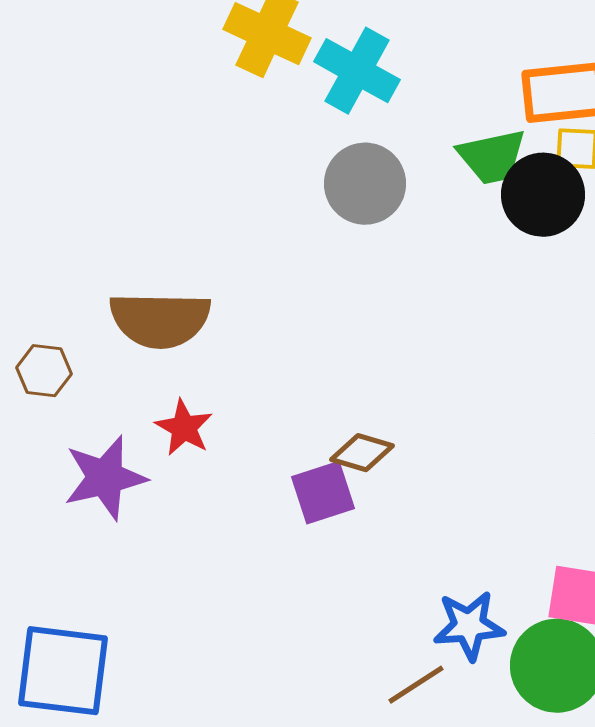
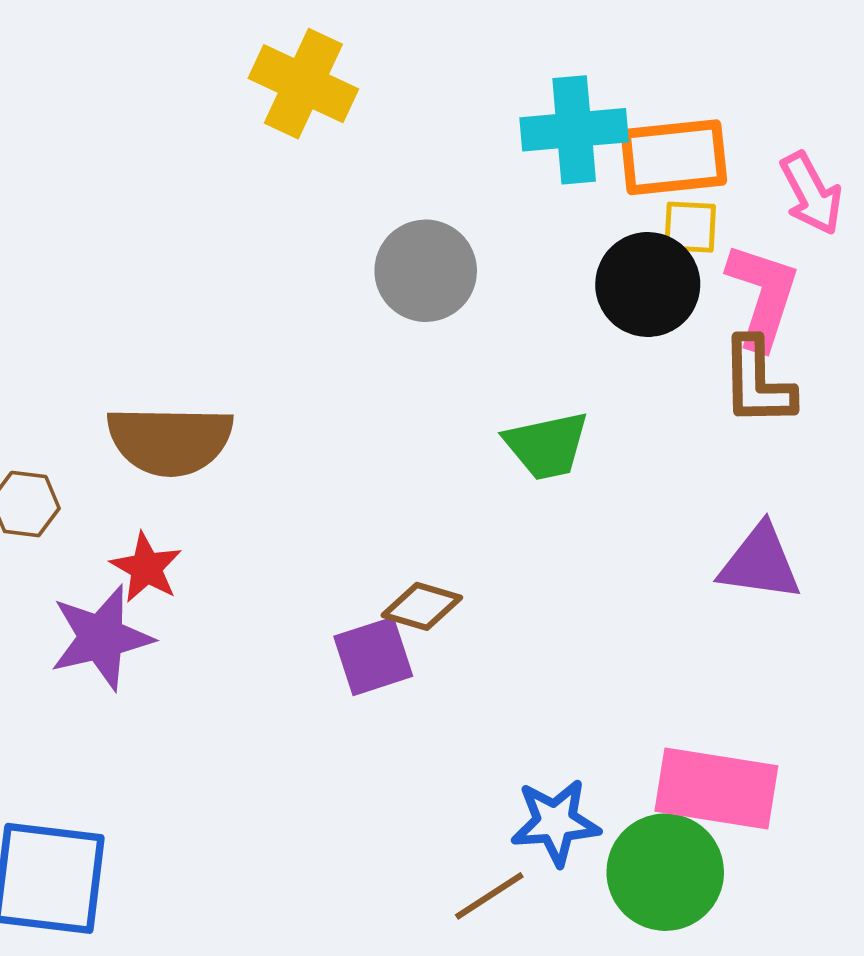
cyan cross: (357, 71) -> (574, 130), moved, turned -34
green trapezoid: (492, 157) -> (547, 445), moved
red star: (184, 428) -> (146, 568), moved

